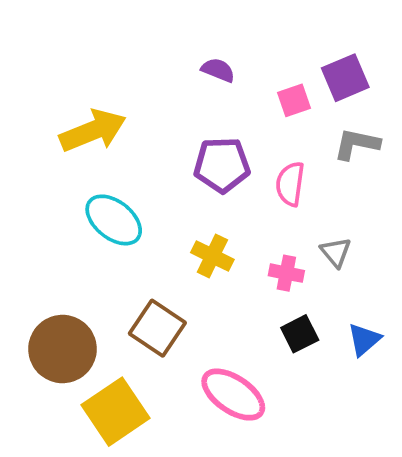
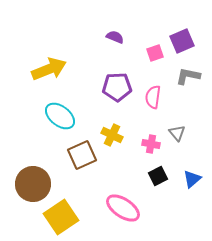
brown square: (157, 328) -> (82, 155), moved, turned 32

